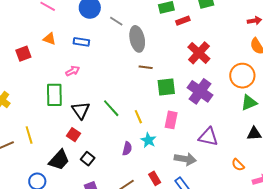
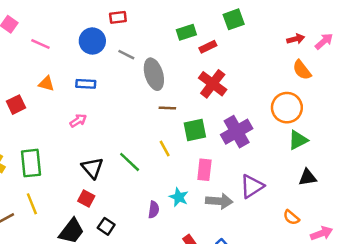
red cross: (199, 53) -> (213, 84), moved
purple cross: (200, 91) -> (237, 132), turned 30
green rectangle: (54, 95) -> (31, 163), moved
yellow line: (138, 117) -> (165, 148), moved
purple triangle: (208, 137) -> (252, 186), turned -40
gray arrow: (185, 159) -> (219, 201), moved

